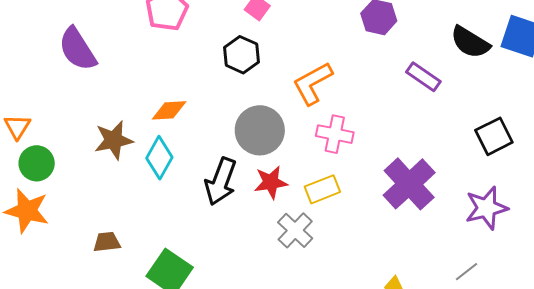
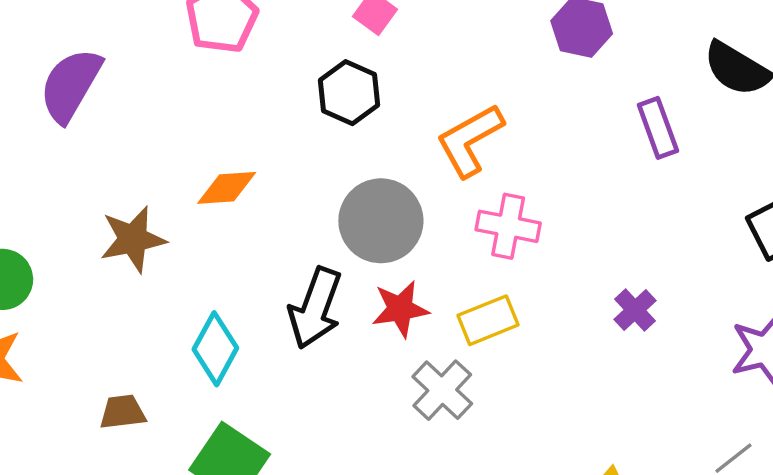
purple semicircle: (77, 49) -> (71, 85), turned 63
purple rectangle: (423, 77) -> (658, 128), turned 36
cyan diamond: (159, 158) -> (215, 349), moved
purple cross: (409, 184) -> (635, 310), size x0.5

